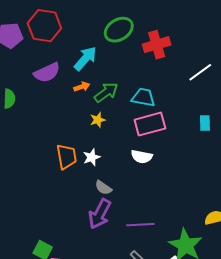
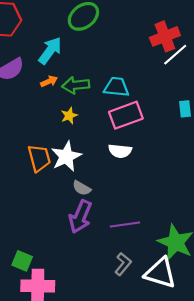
red cross: (157, 45) -> (165, 36), moved
green arrow: (106, 92) -> (76, 85), turned -145
white star: (92, 157) -> (66, 156), size x1.6

